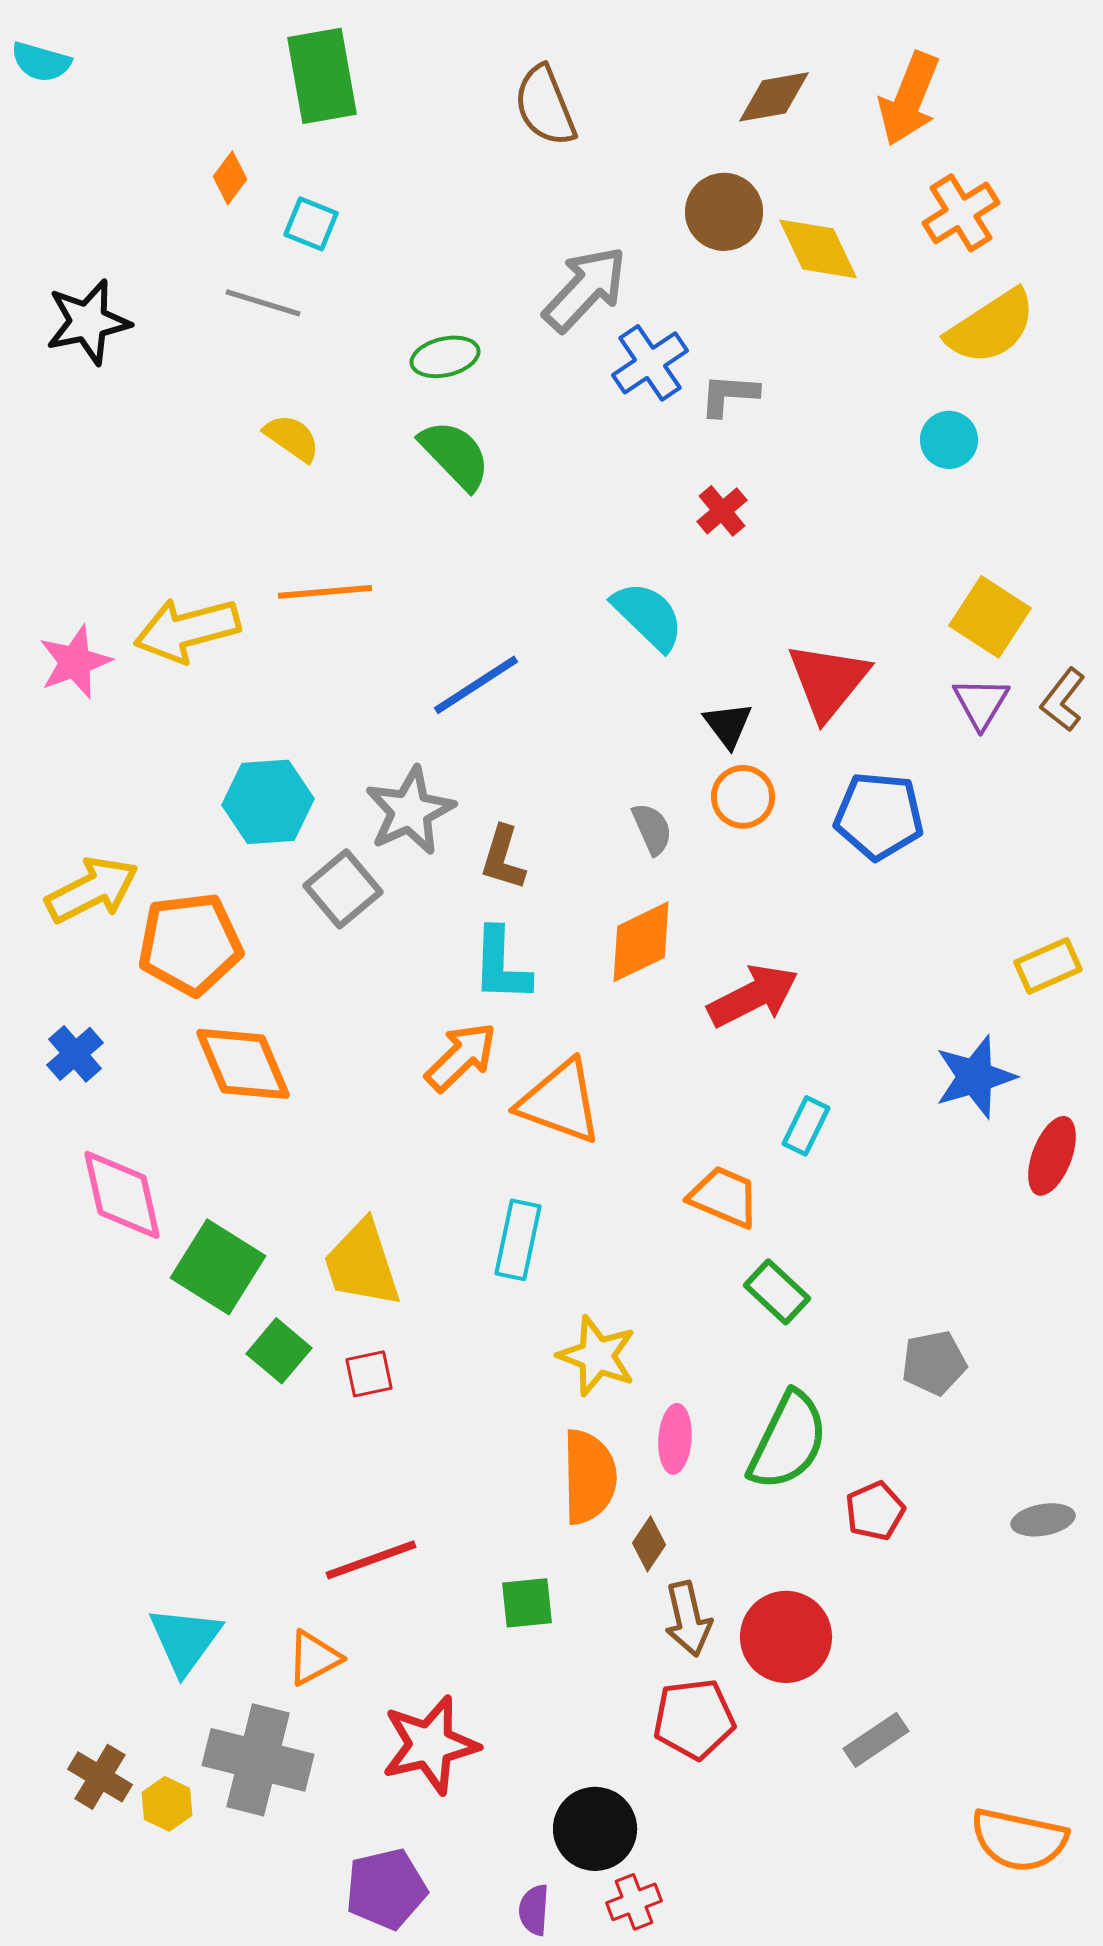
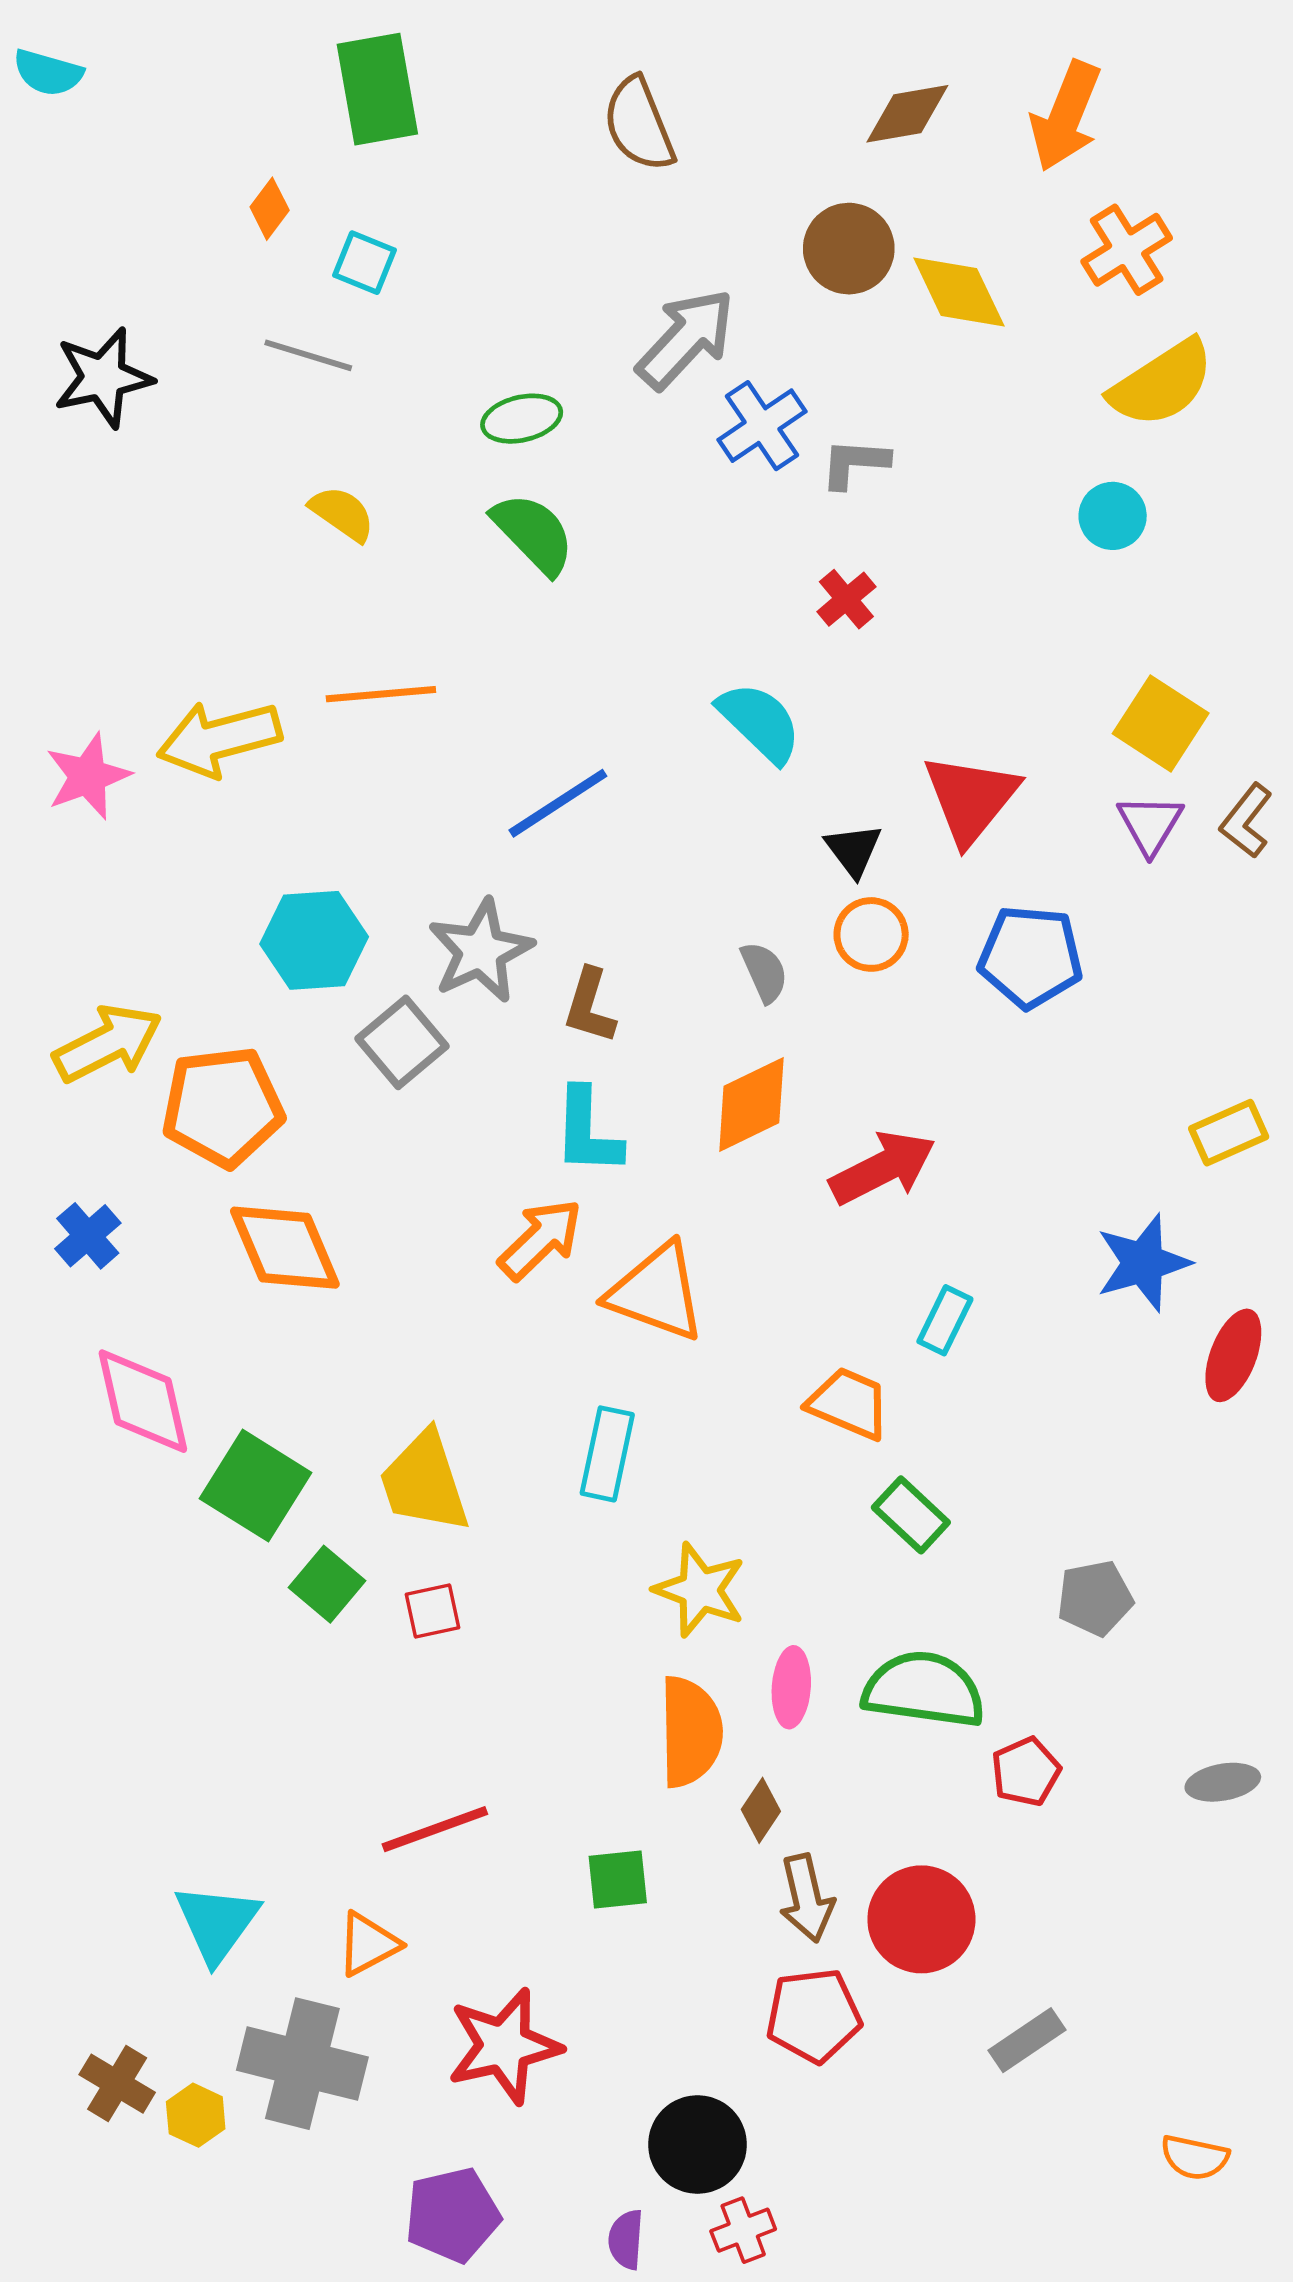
green semicircle: (788, 1441) -> (924, 1690), turned -108
orange semicircle: (1019, 1840) -> (1195, 2157), size x0.6

